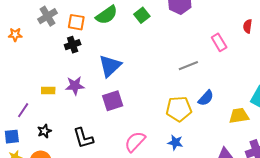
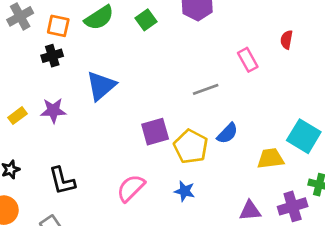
yellow rectangle: (48, 90) -> (18, 116), turned -40
purple square: (113, 101) -> (155, 132), moved
yellow pentagon: (179, 109) -> (191, 147), turned 30

